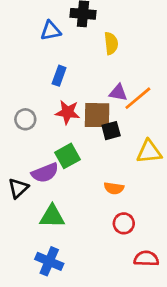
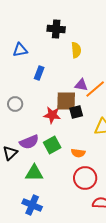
blue triangle: (51, 31) -> (20, 50), moved
red star: (68, 112) -> (52, 115), moved
green square: (68, 156) -> (52, 145), moved
red circle: (124, 223) -> (85, 178), size x1.5

